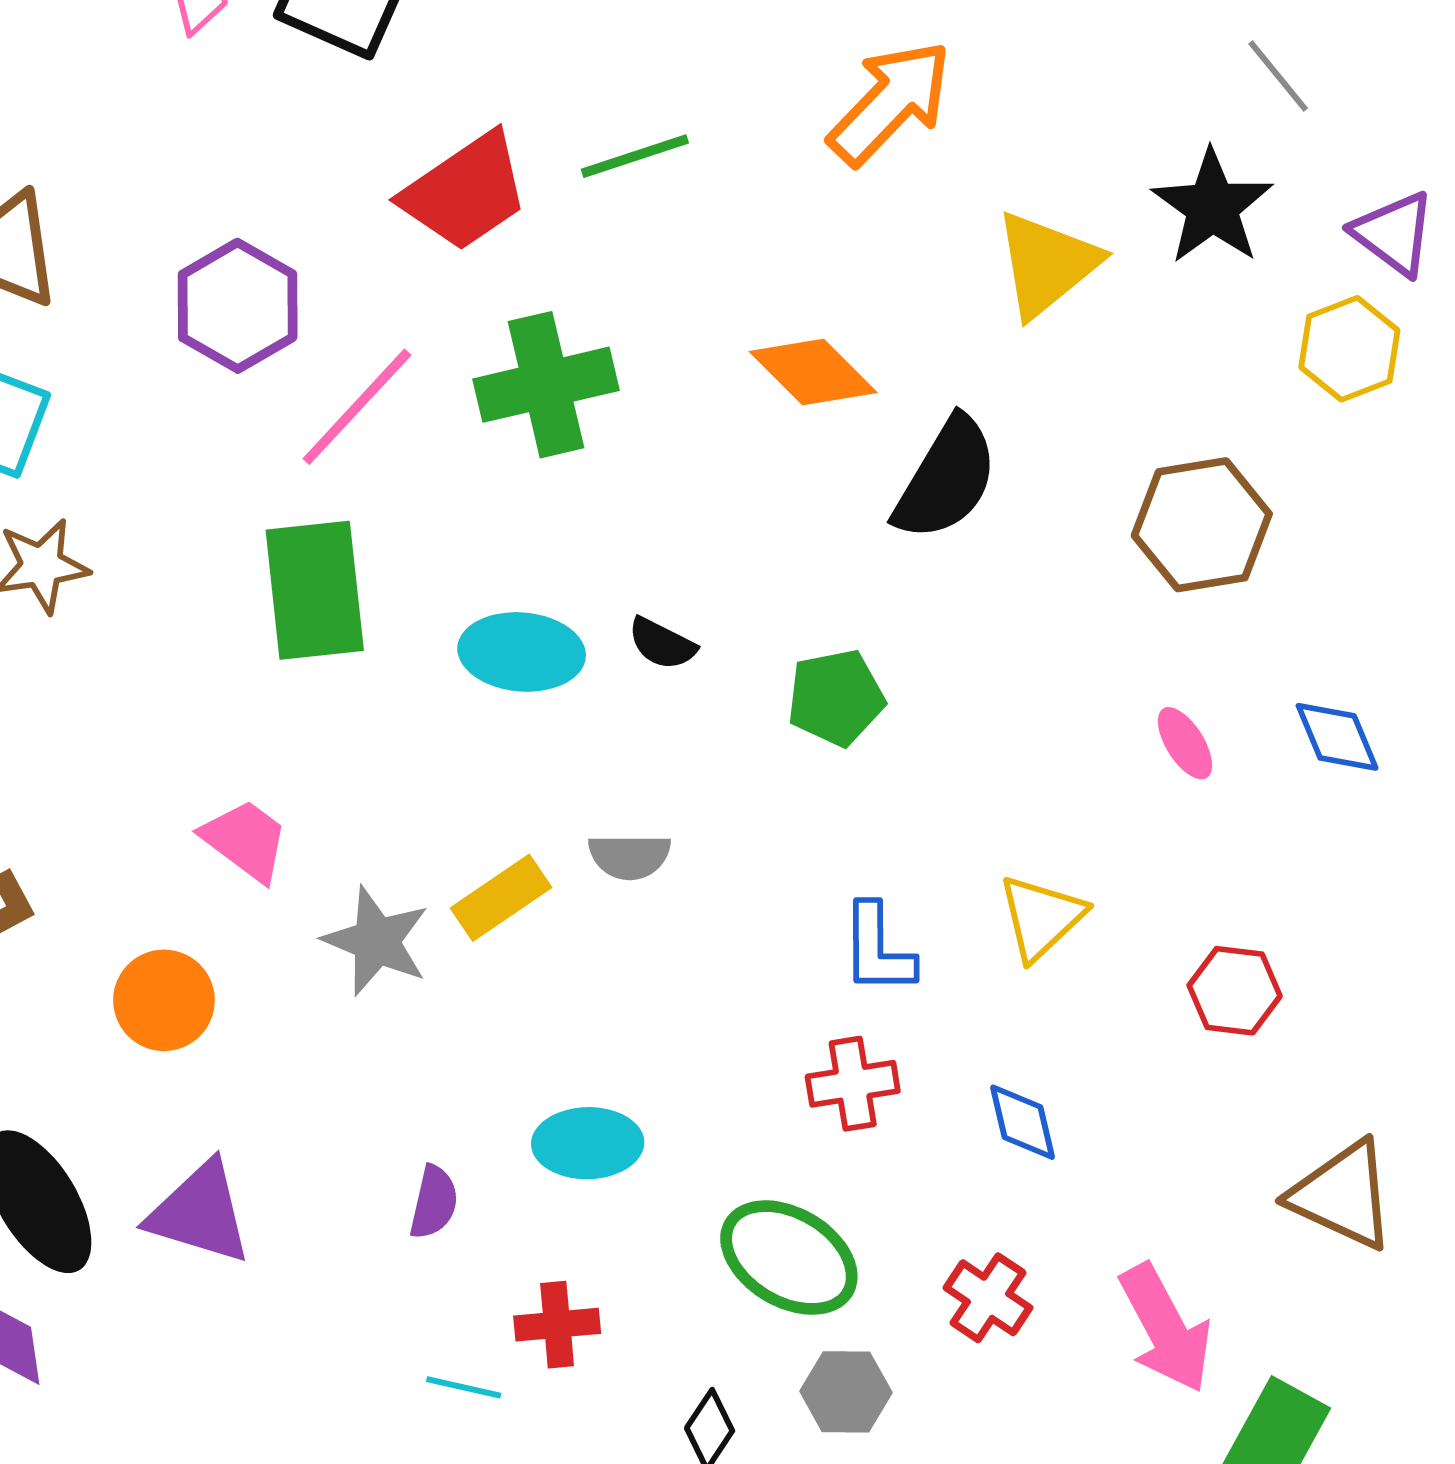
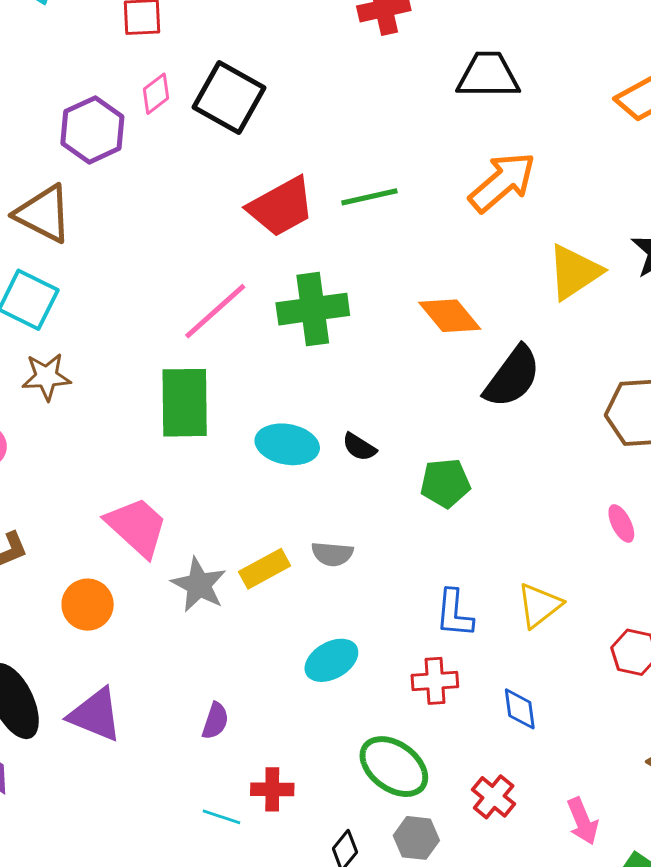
purple hexagon: (238, 306) -> (92, 130), moved
pink trapezoid: (245, 840) -> (137, 527), size x1.4
cyan ellipse: (588, 1143) -> (331, 660), moved, turned -34
pink arrow: (1166, 1328) -> (583, 821), size x0.7

